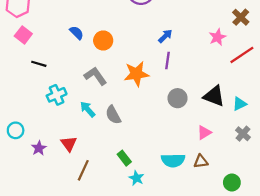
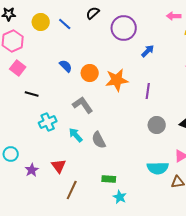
blue arrow: (165, 36) -> (148, 51), moved
orange star: (136, 74) -> (117, 80), moved
green rectangle: (124, 158) -> (109, 179), turned -48
cyan semicircle: (173, 160) -> (158, 168), moved

